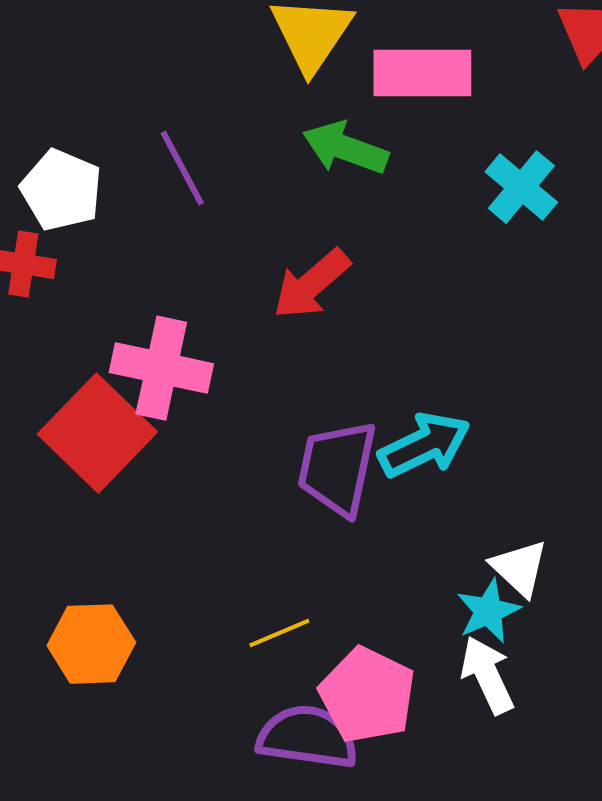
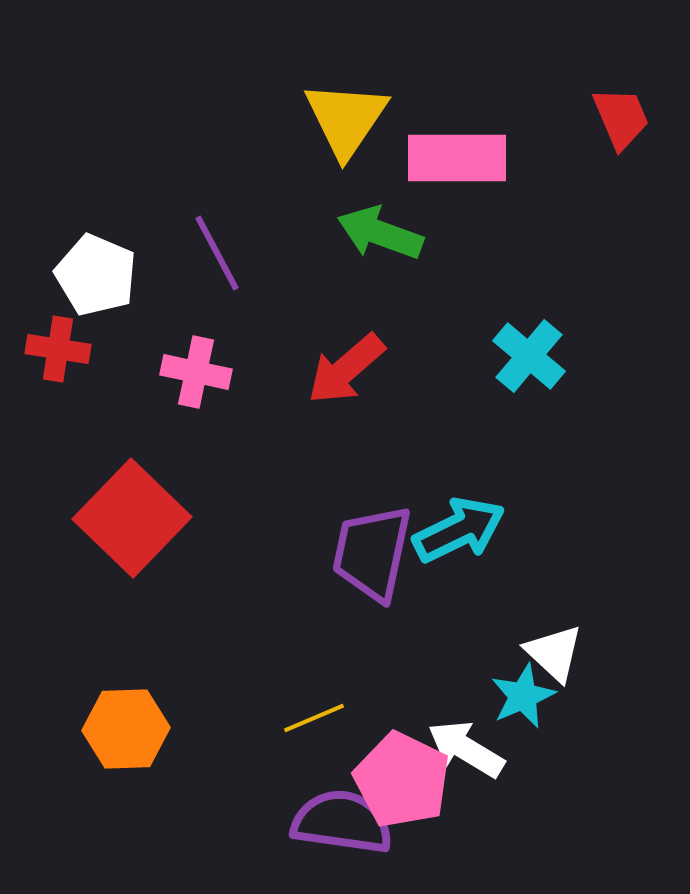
cyan cross: (521, 187) -> (529, 356), moved
pink cross: (161, 368) -> (196, 372), moved, size x0.7
white arrow: (487, 675) -> (466, 749), moved, turned -34

